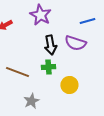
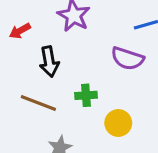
black arrow: (50, 45) -> (49, 62), moved

